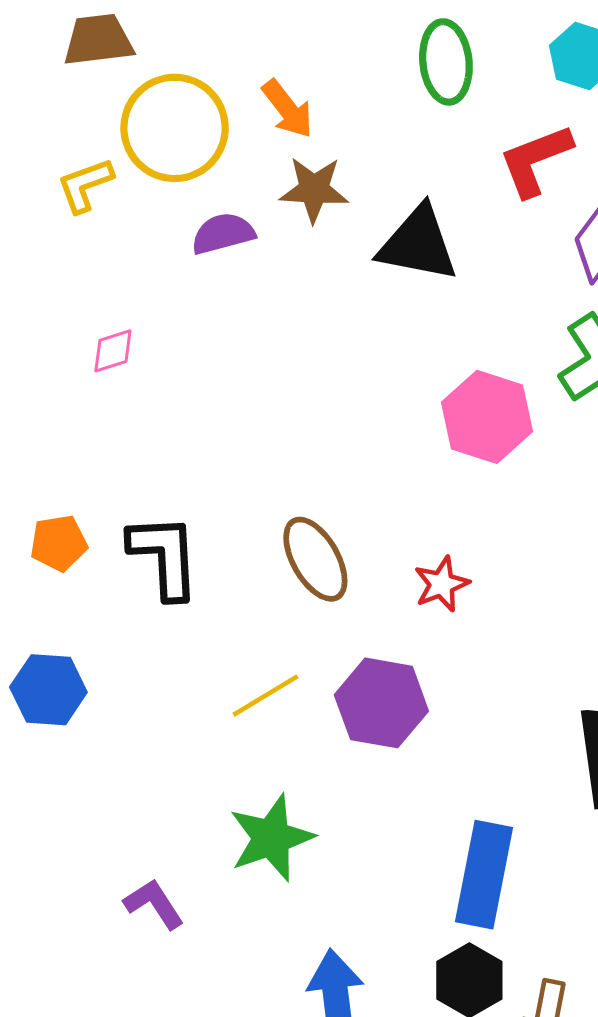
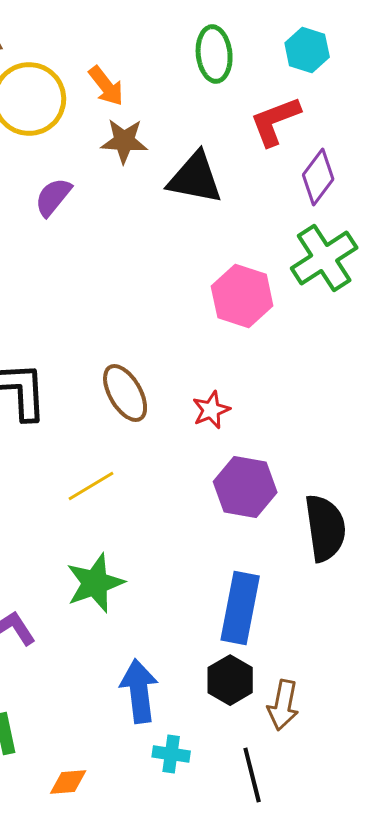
purple semicircle: (223, 234) -> (53, 197), moved, turned -36
purple hexagon: (381, 703) -> (245, 487), moved

